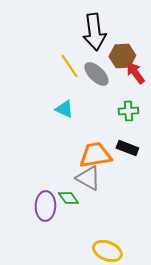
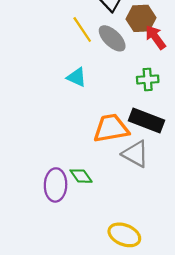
black rectangle: (127, 148) -> (147, 121), size x1.4
gray triangle: (88, 178) -> (135, 154), moved

